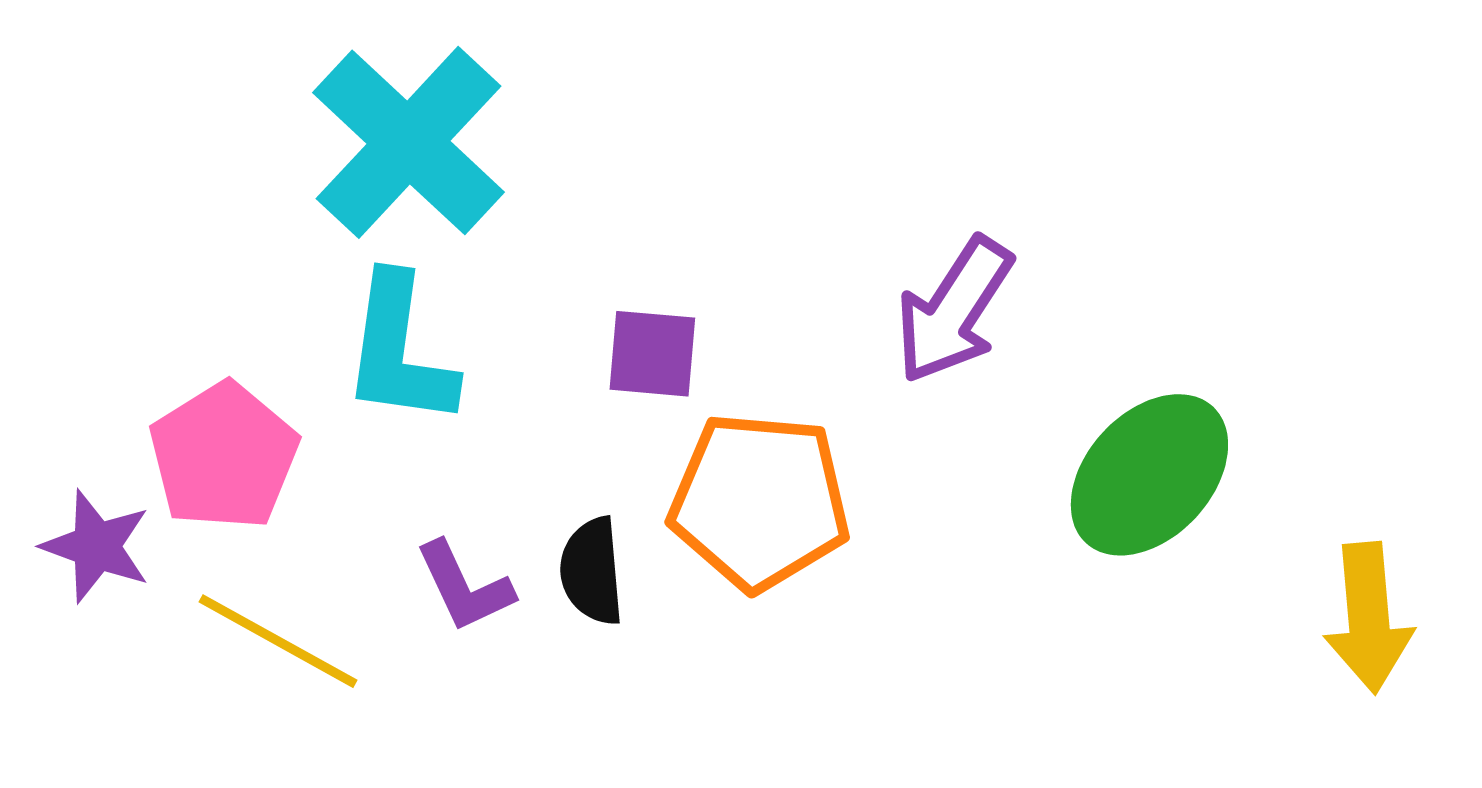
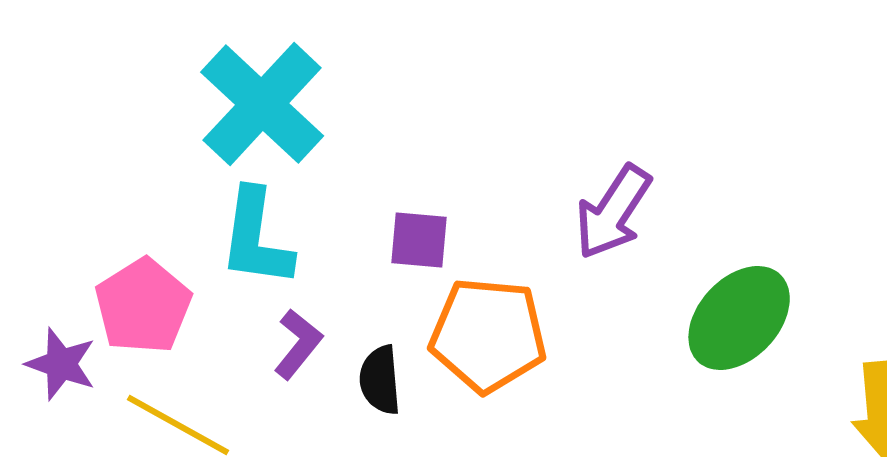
purple L-shape: (464, 587) -> (298, 344), moved, turned -116

